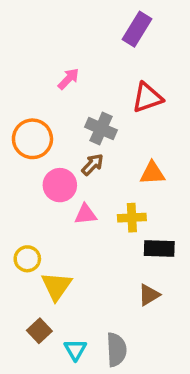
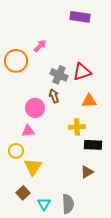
purple rectangle: (137, 29) -> (80, 17), turned 66
red triangle: (147, 98) -> (82, 72), moved
orange circle: (32, 139) -> (16, 61), moved
brown arrow: (92, 165) -> (54, 96), turned -64
pink triangle: (86, 214) -> (28, 131), moved

